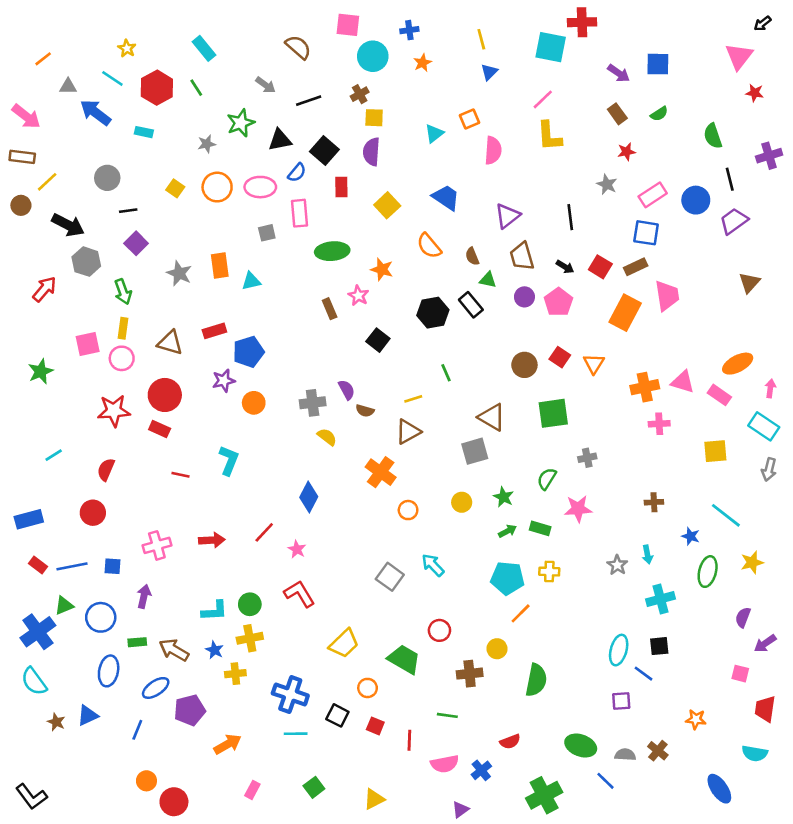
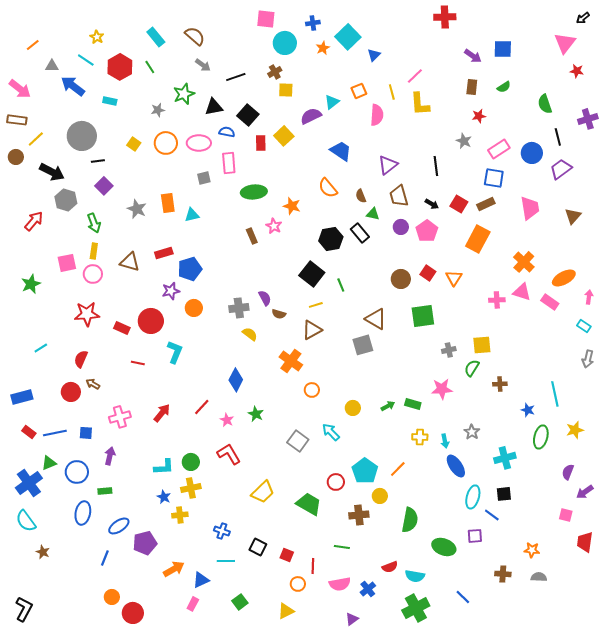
yellow line: (481, 39) -> (392, 92), moved
brown semicircle: (298, 47) -> (195, 36), moved
cyan square: (551, 47) -> (348, 37), moved, turned 35
brown rectangle: (617, 114) -> (472, 87), turned 42
purple semicircle: (371, 152) -> (311, 116), moved, turned 60
blue semicircle: (297, 173) -> (227, 132), turned -119
gray circle: (107, 178) -> (82, 136), size x1.5
yellow square: (387, 205) -> (284, 136), moved
pink trapezoid: (667, 296) -> (530, 208), moved
black square: (378, 340) -> (312, 274), moved, size x1.4
orange cross: (645, 387) -> (524, 262), moved, turned -35
red circle: (165, 395) -> (151, 321), moved
pink cross: (659, 424) -> (497, 300), moved
cyan rectangle: (764, 426) -> (584, 326), size x0.6
yellow square: (715, 451) -> (482, 345), moved
green semicircle: (547, 479) -> (472, 368), moved
green star: (504, 497) -> (256, 414), moved
yellow circle: (462, 502) -> (353, 408), moved
cyan line: (726, 515) -> (555, 394), turned 40
red arrow: (212, 540) -> (162, 413), turned -48
cyan arrow: (647, 555) -> (445, 441), moved
cyan pentagon: (507, 578) -> (365, 471), moved, turned 30
brown arrow: (174, 650) -> (93, 384), moved, size x0.6
orange circle: (368, 688) -> (298, 584), moved
blue cross: (290, 694) -> (222, 531), size x0.6
blue triangle: (88, 715) -> (201, 580), moved
green ellipse: (581, 746) -> (444, 547), moved
brown cross: (658, 751) -> (503, 574), turned -35
cyan semicircle: (755, 753) -> (415, 576), moved
gray semicircle: (625, 755) -> (539, 577), moved
blue ellipse: (719, 789) -> (456, 466), moved
black L-shape: (31, 797) -> (24, 609), turned -115

